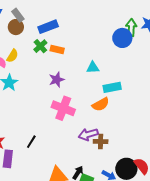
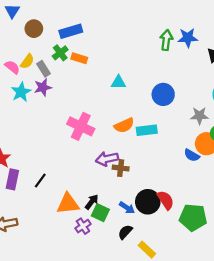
gray rectangle: (18, 15) -> (44, 69), moved
blue circle: (122, 38) -> (163, 94), moved
purple star: (57, 80) -> (43, 87), moved
cyan rectangle: (112, 87) -> (147, 130), moved
black line: (31, 142) -> (40, 180), moved

